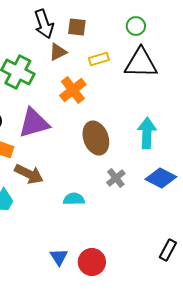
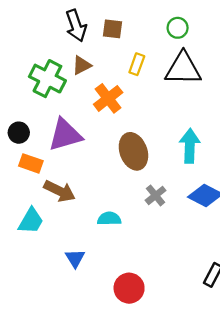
brown triangle: (58, 52) -> (82, 65), moved
yellow rectangle: (99, 59) -> (137, 64), turned -54
blue triangle: (59, 257) -> (75, 258), moved

